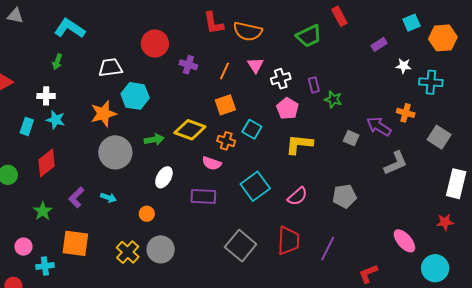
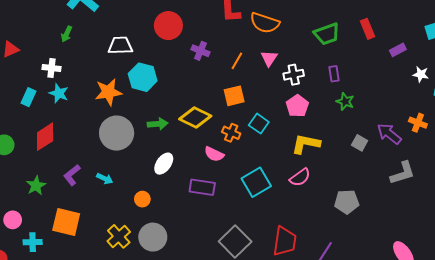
red rectangle: (339, 16) -> (367, 29), moved
purple rectangle: (314, 85) -> (334, 74), moved
pink semicircle: (297, 196) -> (300, 177), moved

